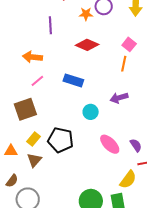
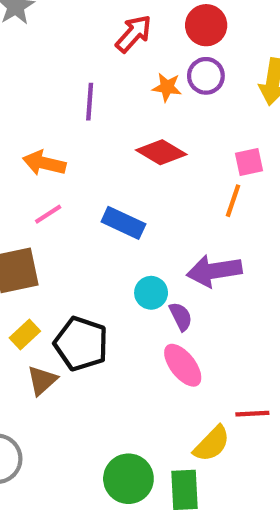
pink square: (129, 44) -> (249, 162), turned 32
purple arrow: (119, 98) -> (214, 271), size x1.4
purple semicircle: (136, 145) -> (181, 316), moved
brown triangle: (34, 160) -> (42, 380), moved

